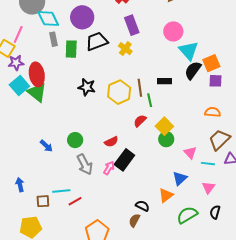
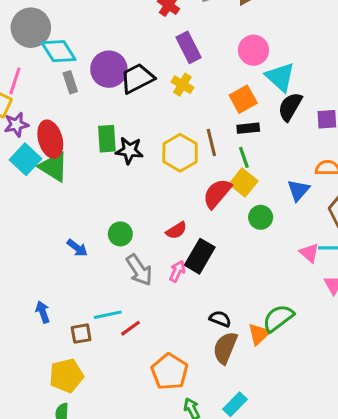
purple circle: (82, 17) -> (109, 69), moved
green rectangle: (71, 49) -> (107, 139), moved
orange square: (211, 63) -> (243, 99), moved
green line: (150, 100) -> (244, 157), moved
red semicircle: (140, 121) -> (217, 193), size x1.5
yellow square: (164, 126) -> (244, 183), moved
pink triangle: (190, 153) -> (309, 253), moved
blue triangle: (180, 178) -> (298, 190), moved
orange triangle: (166, 195) -> (259, 334), moved
black semicircle: (142, 206) -> (220, 319), moved
green semicircle: (187, 215) -> (278, 318), moved
brown semicircle: (134, 220) -> (225, 348), size x1.5

